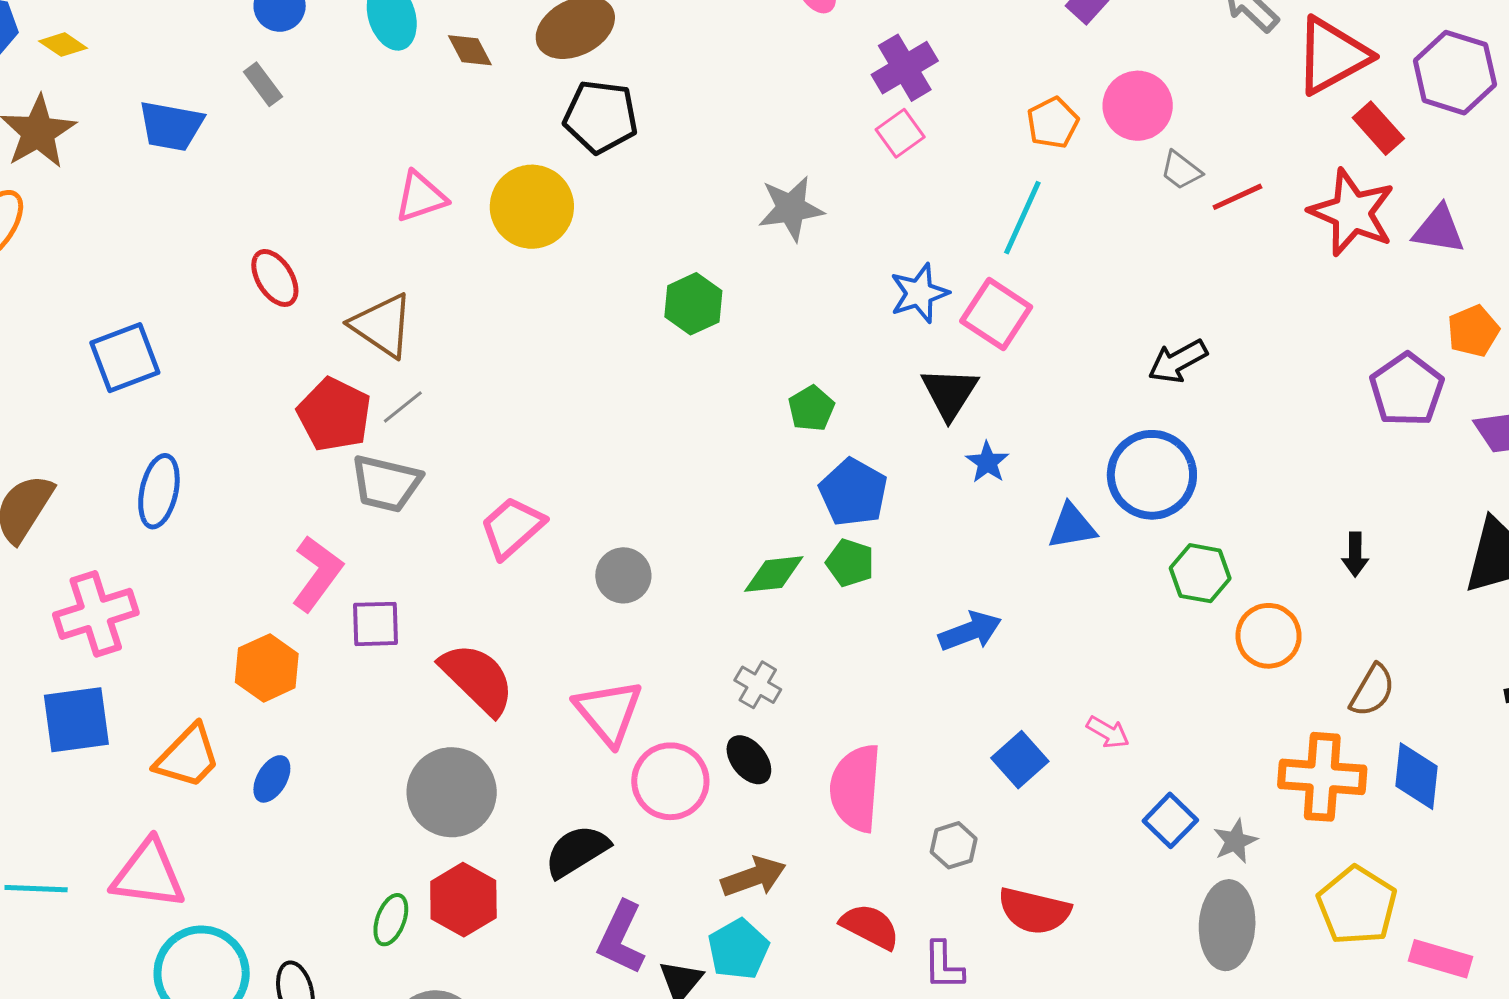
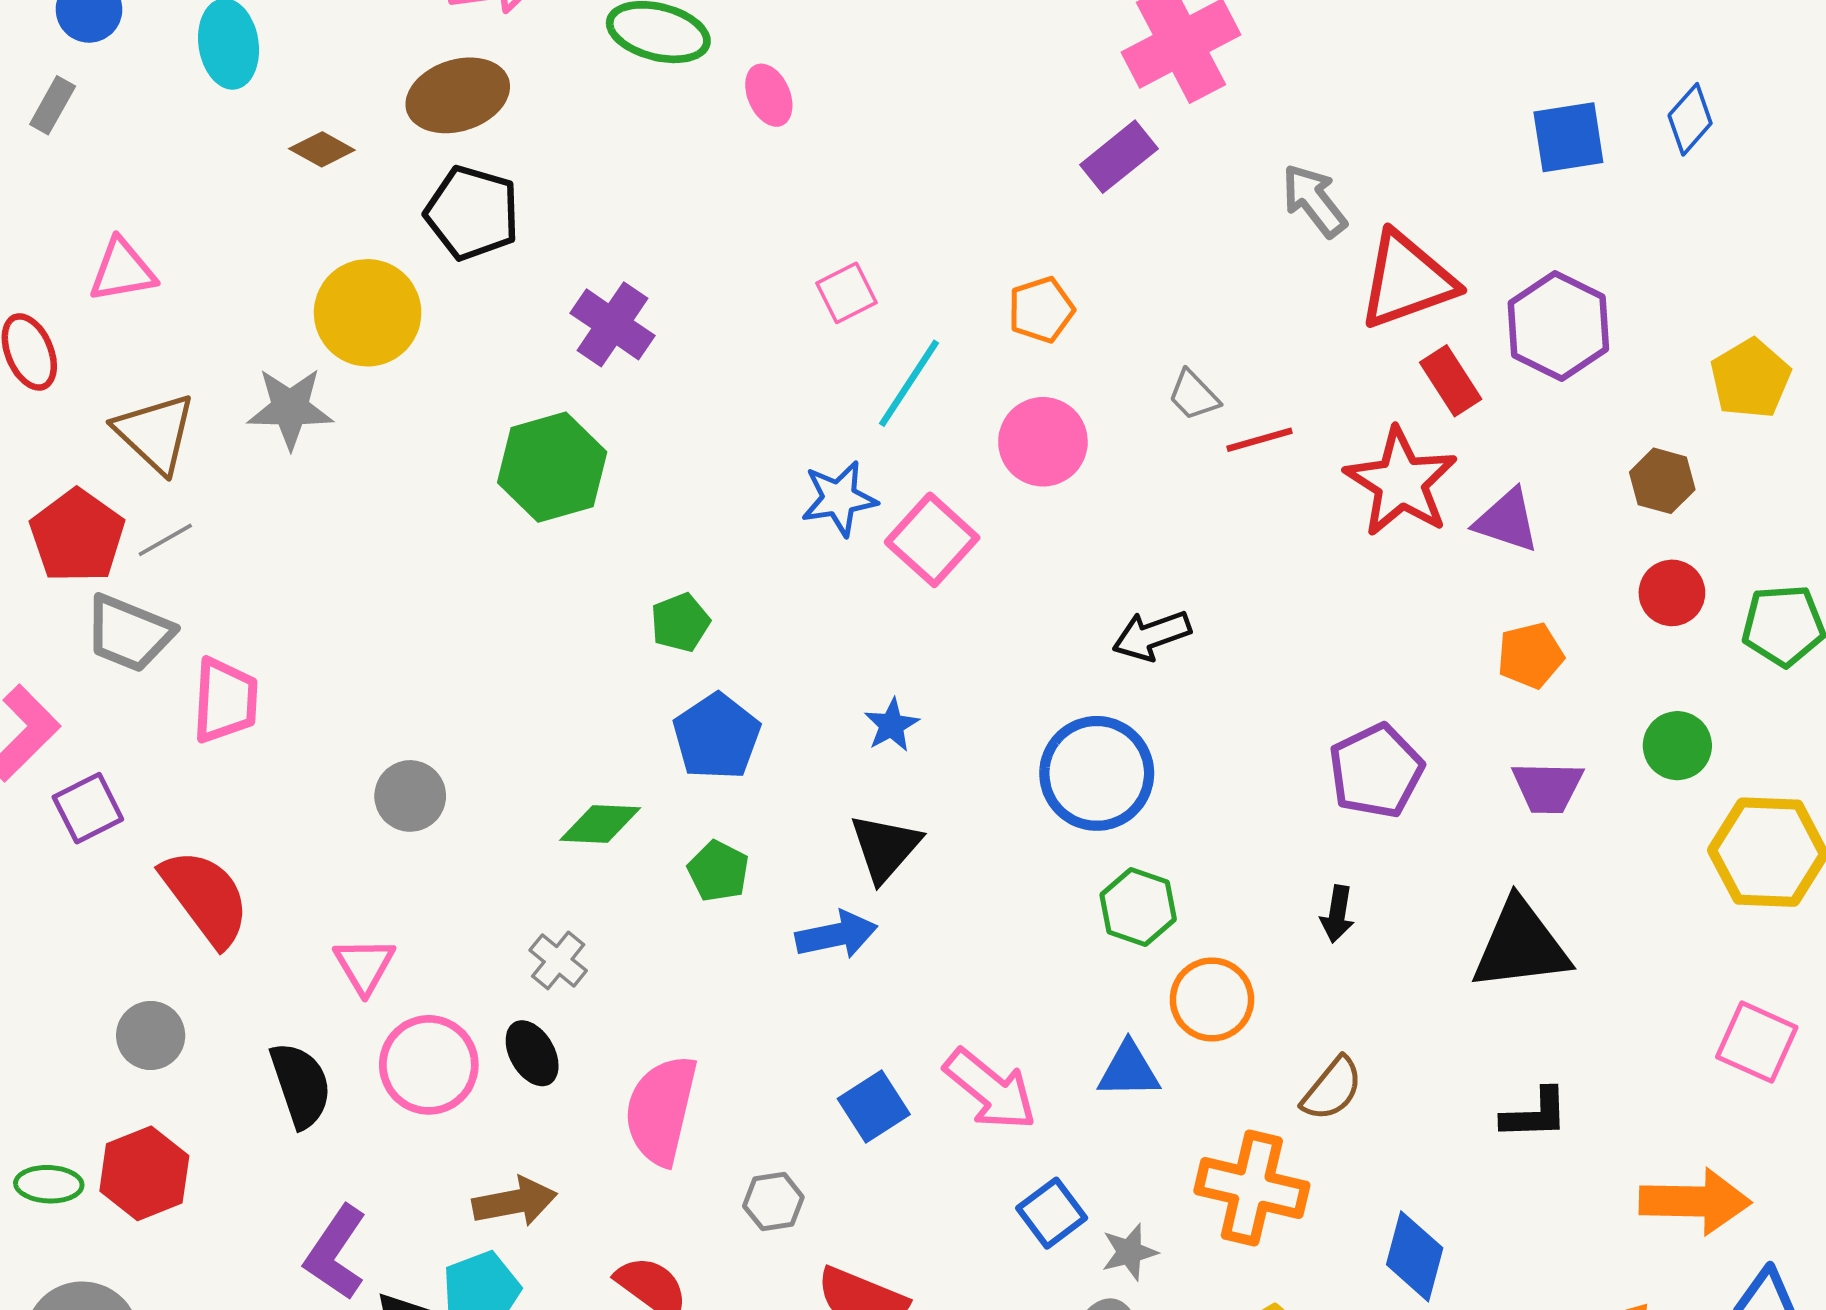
brown diamond: (470, 50) -> (322, 149), moved, turned -42
purple cross: (905, 68) -> (612, 324), moved, turned -34
gray rectangle: (263, 84) -> (53, 105), turned 57
pink circle: (1138, 106) -> (1043, 442), moved
pink triangle: (421, 197) -> (122, 270), moved
gray star: (791, 208) -> (290, 408), moved
cyan line: (1022, 218) -> (909, 383), moved
green hexagon: (693, 304) -> (552, 467), size x1.4
purple pentagon: (1407, 390) -> (1376, 771), moved
black triangle: (950, 393) -> (885, 847), moved
pink trapezoid: (512, 527) -> (225, 700), moved, turned 126
blue triangle: (1072, 527) -> (1129, 1070), moved
green pentagon: (850, 563) -> (718, 871), moved
purple square: (376, 624) -> (88, 808), turned -34
pink triangle: (609, 712) -> (364, 965), size x0.7
pink arrow: (1108, 732) -> (990, 1089), size x1.8
blue diamond: (1417, 776) -> (1415, 1256), moved
gray circle: (452, 792) -> (151, 1035), size x0.6
black semicircle: (577, 851) -> (301, 1085), moved, turned 94
green ellipse: (391, 920) -> (49, 1184), turned 63

